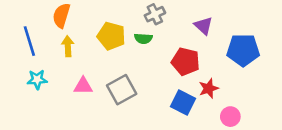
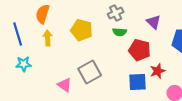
green semicircle: (143, 38) -> (120, 32), moved
pink triangle: (83, 86) -> (65, 85), moved, turned 35
blue square: (183, 102) -> (138, 82), turned -30

